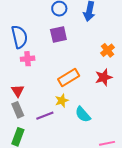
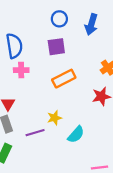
orange rectangle: (69, 78) -> (64, 79), moved
cyan semicircle: (83, 114) -> (76, 134), turned -102

